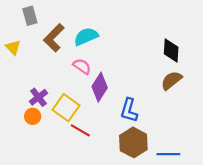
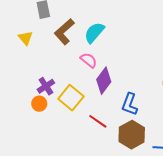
cyan semicircle: (86, 36) -> (94, 33), turned -30
red line: (80, 130) -> (98, 121), moved

